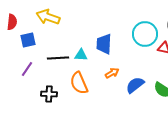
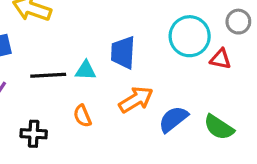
orange arrow: (112, 73) -> (136, 100), size x1.5
orange semicircle: (79, 83) -> (82, 116), size x0.6

